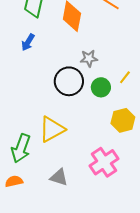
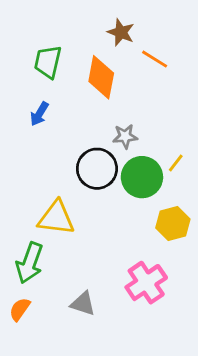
green circle: (101, 87) -> (142, 177), size x1.5
yellow triangle: (52, 129) -> (56, 218), moved, turned 36
orange semicircle: (14, 181) -> (20, 309), turned -42

